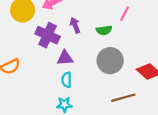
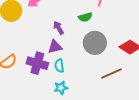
purple arrow: (75, 25) -> (59, 28), moved
purple cross: (48, 35) -> (37, 63), moved

